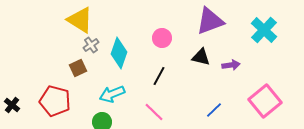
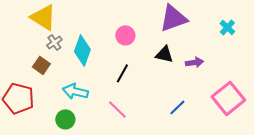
cyan cross: (264, 30) -> (227, 27), size x0.6
brown square: (78, 68) -> (41, 65), turned -30
cyan arrow: (112, 94) -> (75, 91), turned 35

